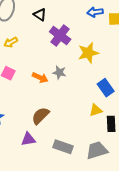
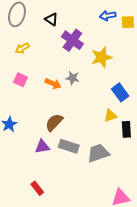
gray rectangle: (63, 147) -> (69, 146), moved
gray trapezoid: (97, 150) -> (98, 153), moved

